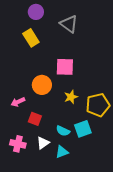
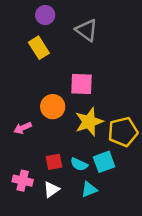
yellow star: (71, 97) -> (89, 122), size x1.6
red square: (35, 119) -> (54, 162), moved, turned -32
white triangle: (43, 143) -> (51, 189), moved
cyan triangle: (62, 152) -> (89, 189), moved

